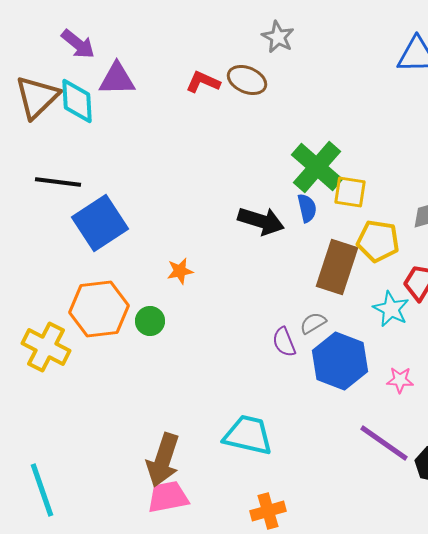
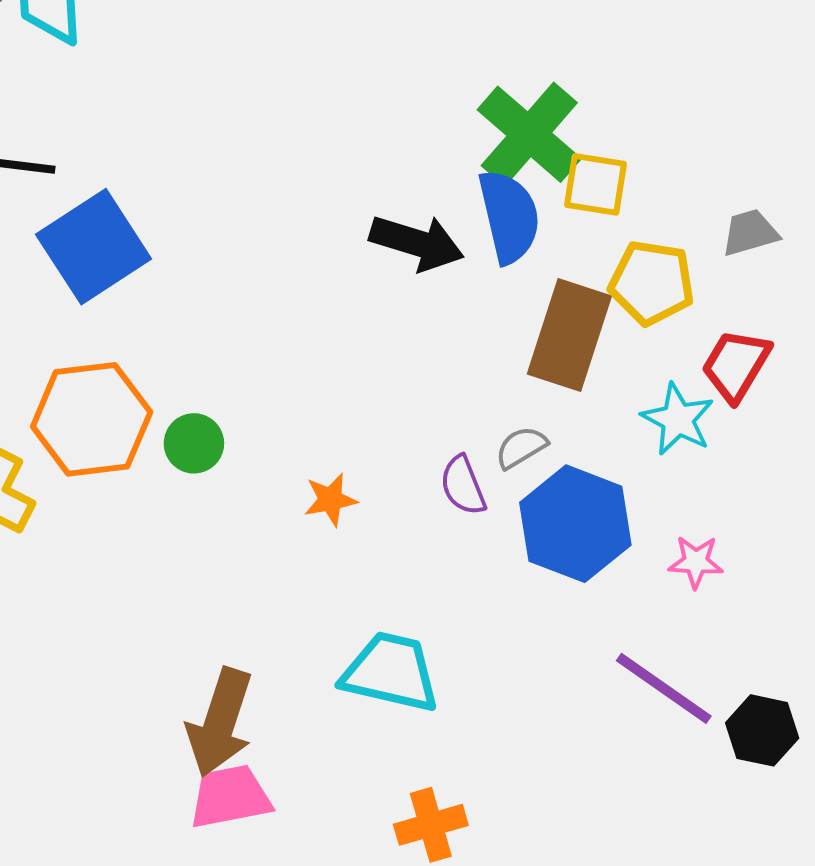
blue semicircle: (307, 208) -> (509, 217), size x1.6
orange star: (180, 271) -> (330, 500), moved

